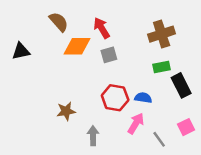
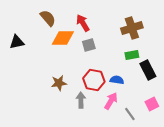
brown star: (66, 111) -> (59, 83), moved
gray arrow: (93, 136) -> (81, 100), moved

